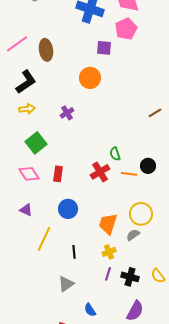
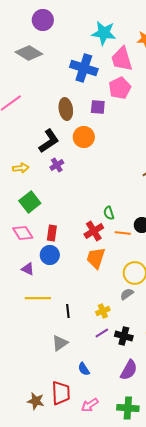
brown ellipse: (46, 50) -> (66, 109), moved
black L-shape: (26, 82) -> (49, 141), moved
purple cross: (67, 113) -> (57, 165), moved
blue circle: (68, 209) -> (50, 255), moved
purple triangle: (26, 210) -> (28, 269), moved
orange trapezoid: (108, 224) -> (96, 258), moved
yellow line: (44, 239) -> (38, 298), turned 65
purple line: (108, 274) -> (102, 333), turned 40

